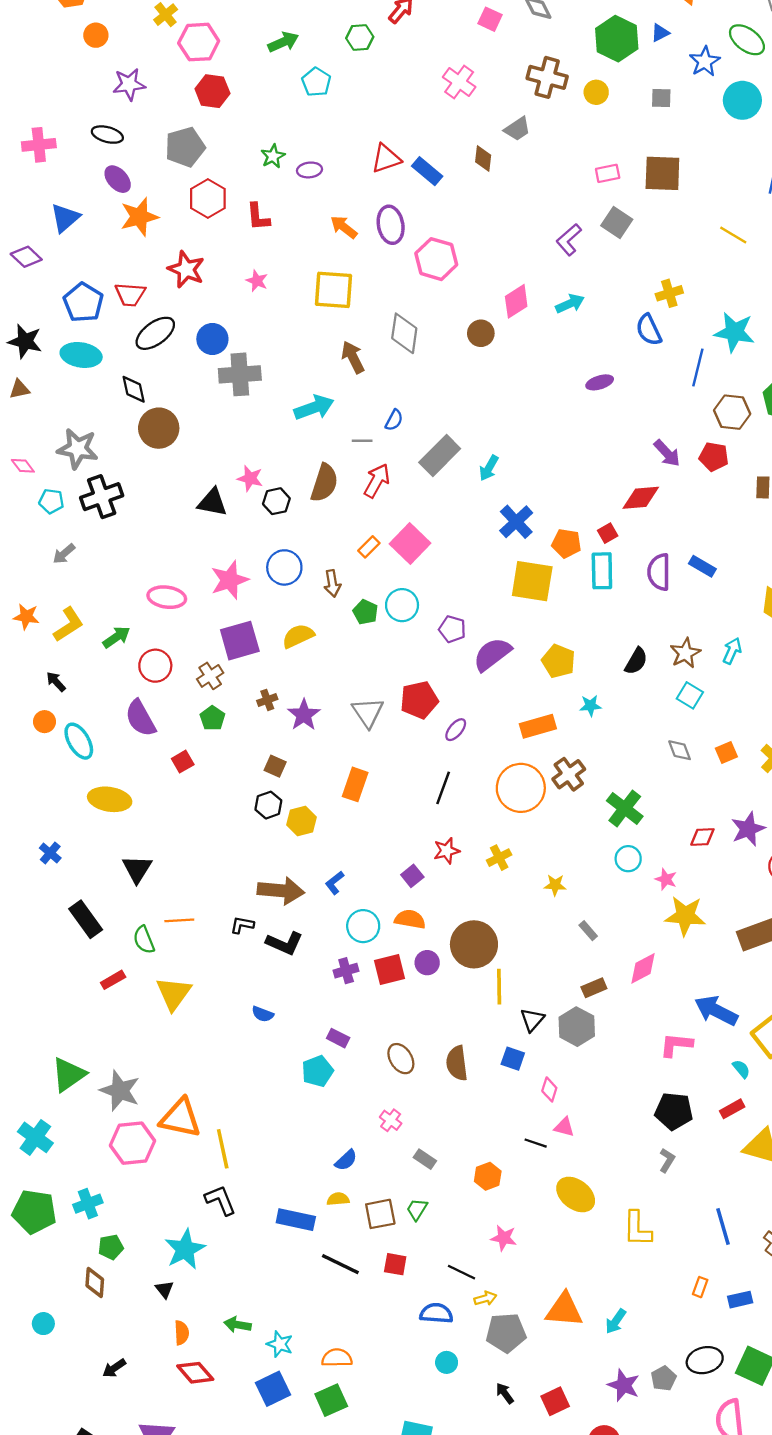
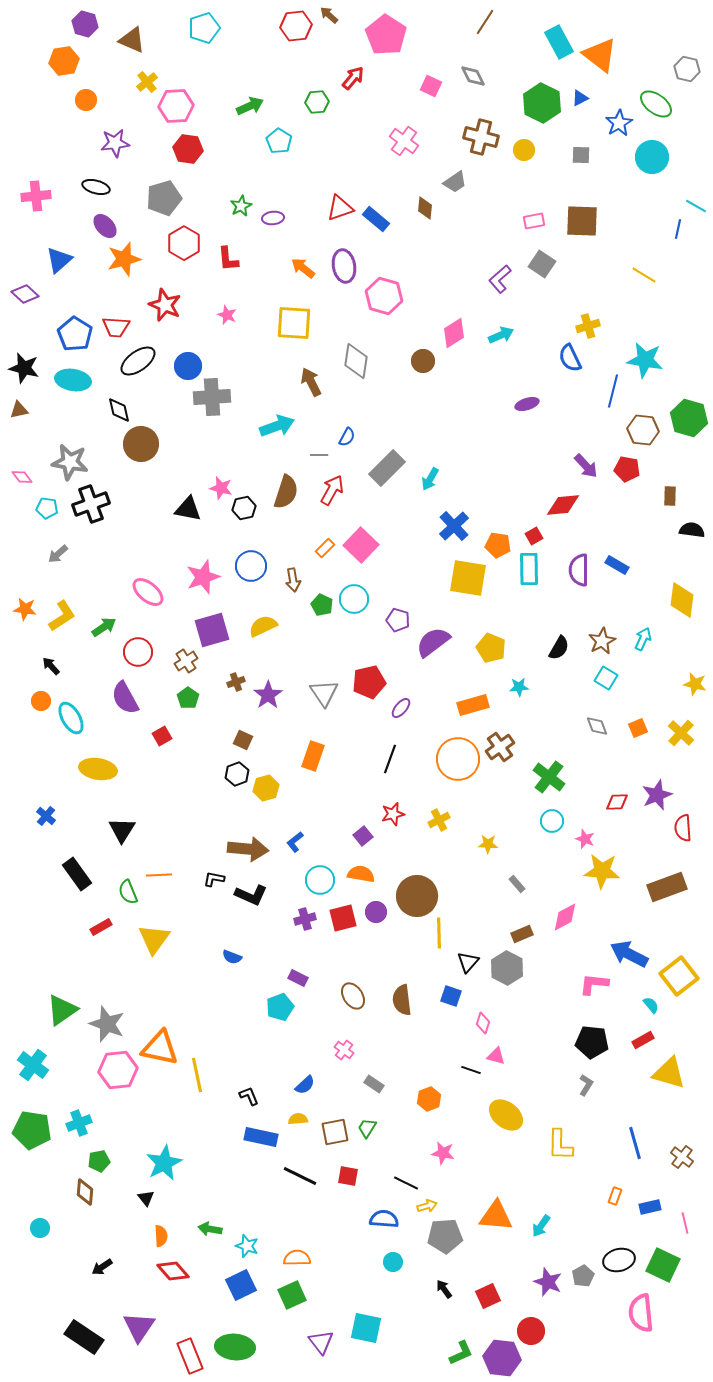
pink ellipse: (167, 597) -> (148, 592), turned 32
black L-shape: (220, 1200) -> (249, 1096), moved, size x0.7

